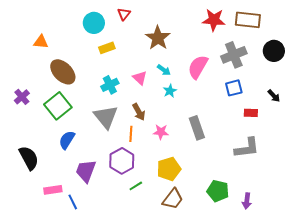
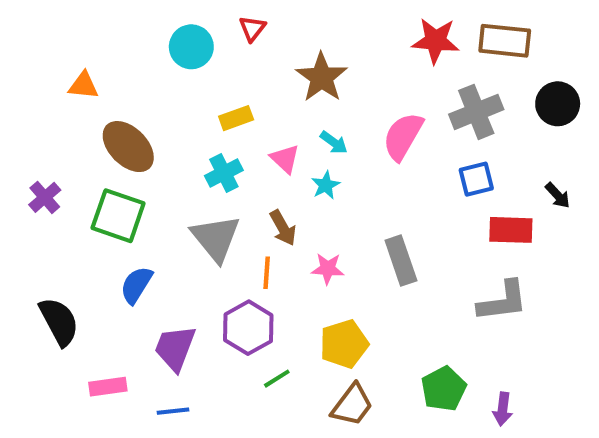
yellow rectangle: (107, 48) -> (236, 118), moved
cyan star: (170, 91) -> (326, 185), moved
green square: (58, 106) -> (118, 216), turned -32
red rectangle: (251, 113) -> (511, 230), size x1.5
green pentagon: (218, 191) -> (444, 389), turned 30
blue line: (73, 202) -> (173, 411), moved, turned -70

